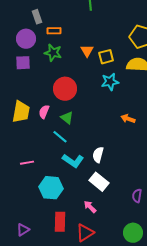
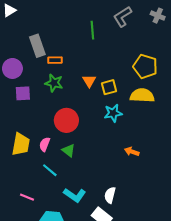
gray rectangle: (37, 17) -> (37, 46), size x1.5
purple circle: (26, 39) -> (12, 68), moved
cyan line: (60, 137) -> (50, 170), moved
white semicircle: (98, 155) -> (110, 195), moved
pink line: (27, 163) -> (27, 197), turned 32

